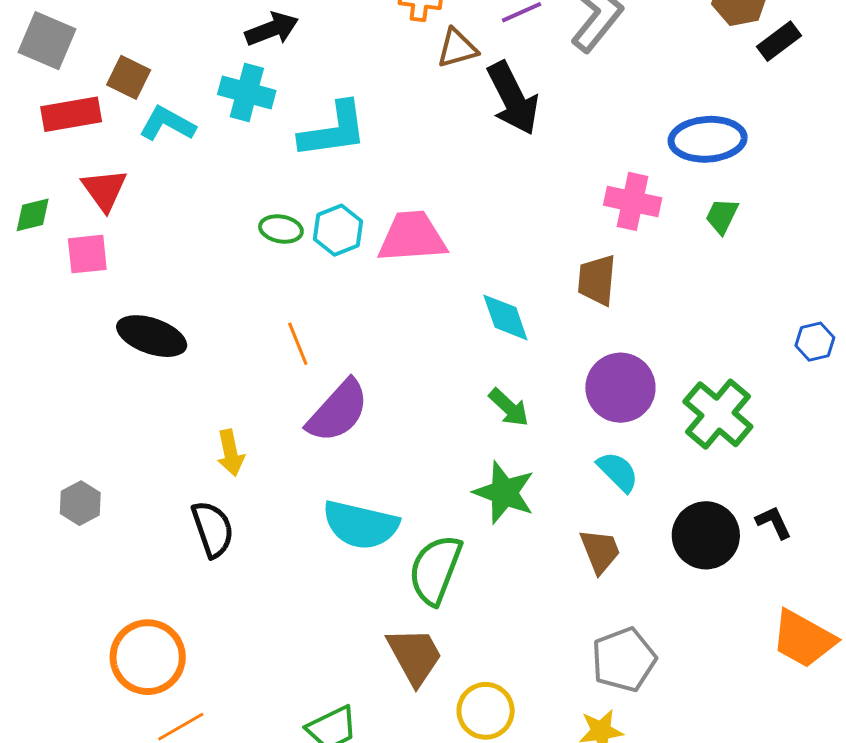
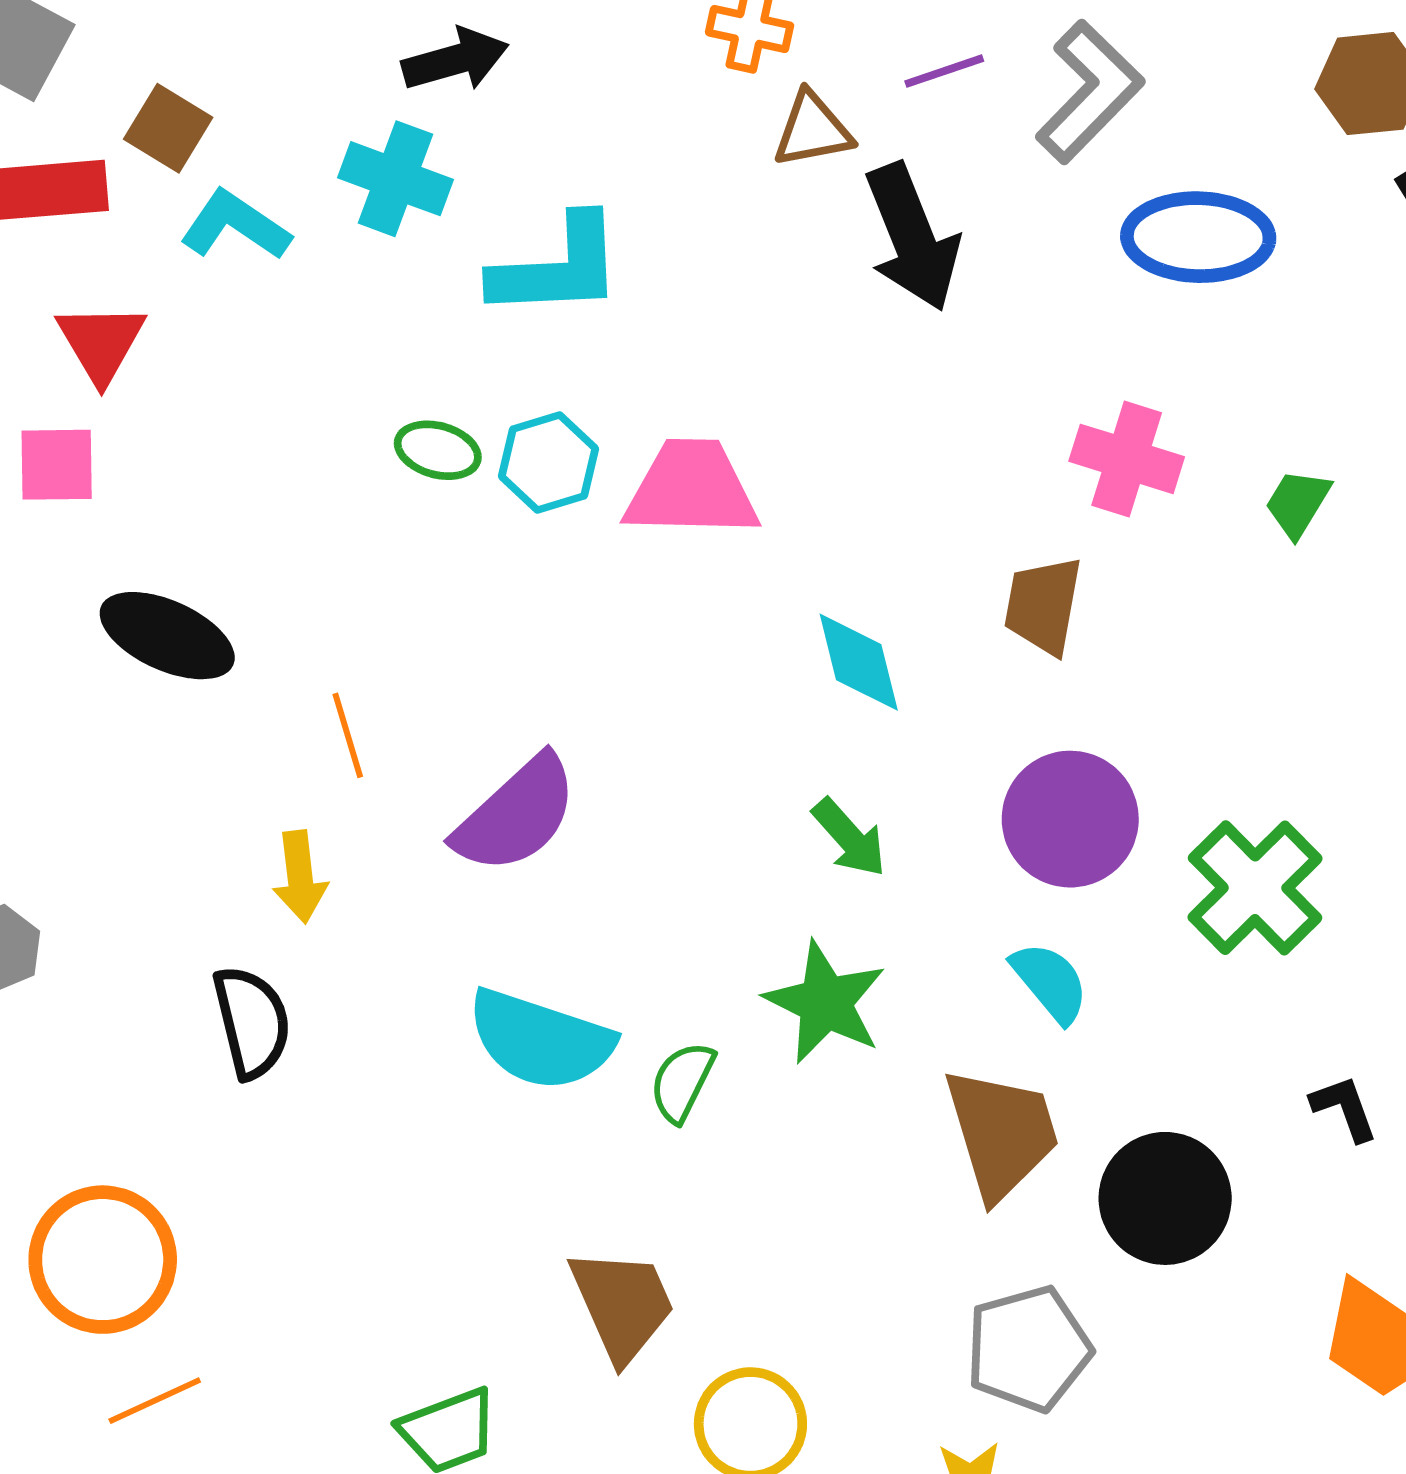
blue ellipse: (708, 139) -> (1198, 237), moved
orange line: (298, 344) -> (348, 735), moved
black circle: (706, 535) -> (1165, 1198), moved
brown trapezoid: (600, 551) -> (1002, 1133), size x1.5
green semicircle: (435, 570) -> (682, 1082), moved, size x0.6

